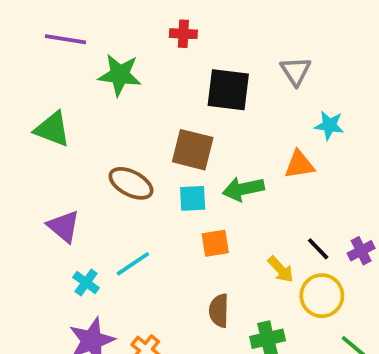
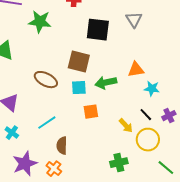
cyan star: (329, 125) -> (152, 89), moved
cyan cross: (86, 283) -> (12, 133), moved
brown semicircle: (219, 311) -> (62, 146), moved

